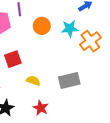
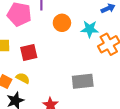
yellow semicircle: (33, 81) -> (23, 78), moved

